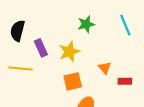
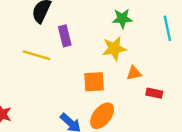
yellow star: (69, 52) -> (114, 48), moved
orange triangle: (105, 68) -> (134, 73), turned 48

